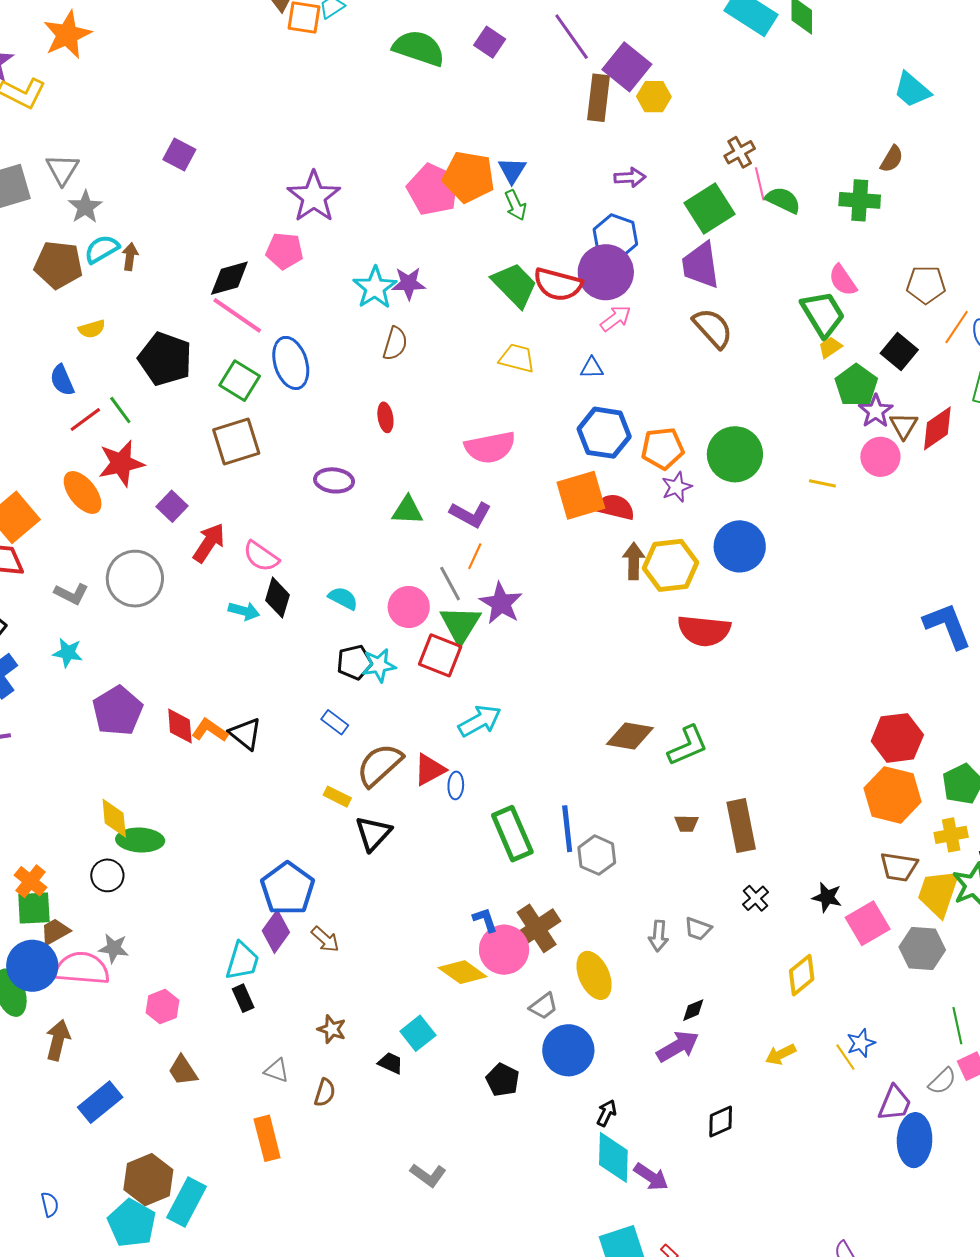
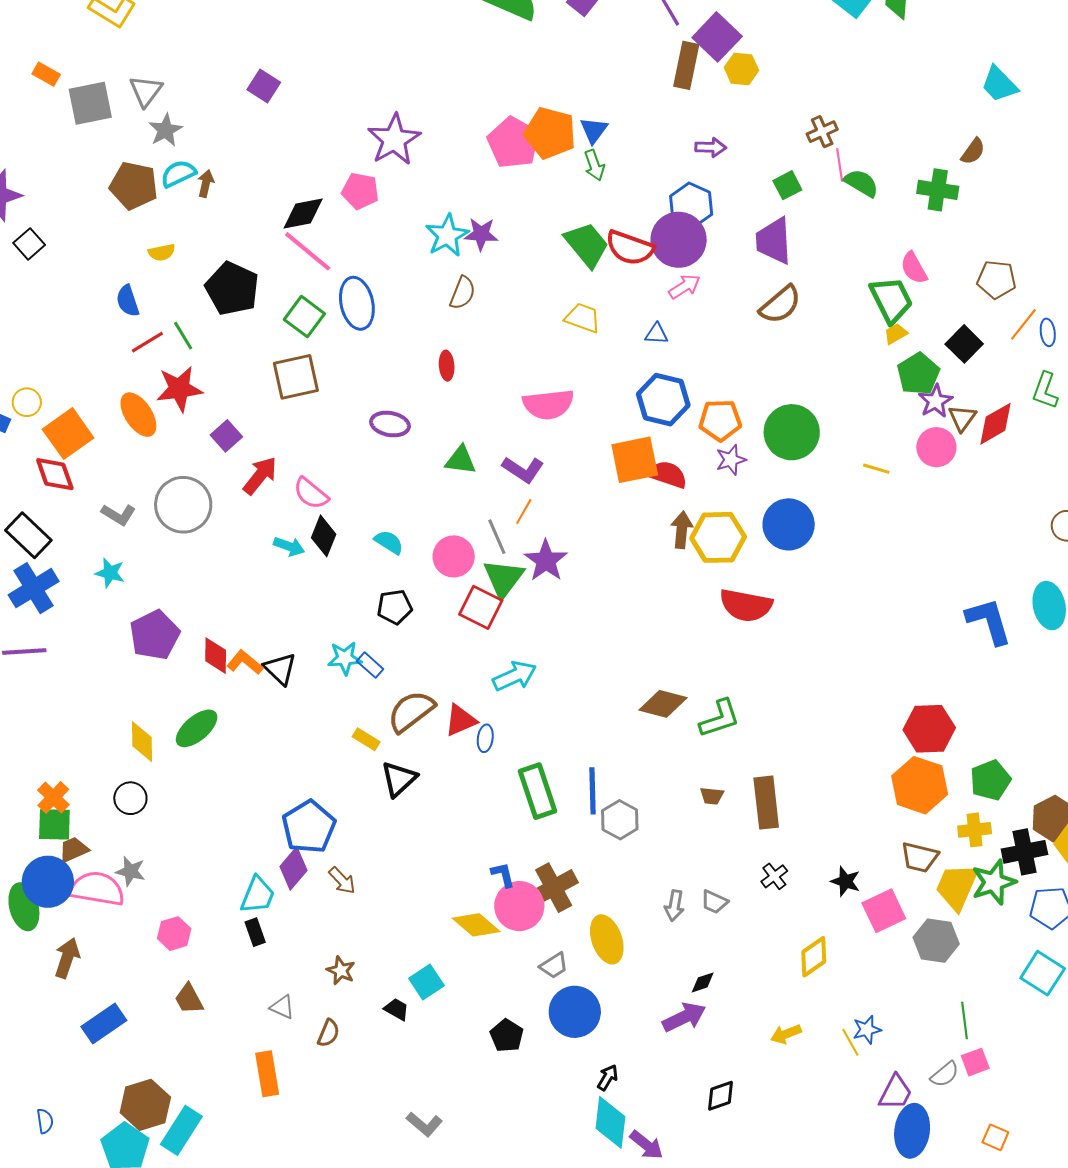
green square: (710, 209) -> (787, 185), size x0.6
brown semicircle: (713, 328) -> (780, 305), turned 87
cyan star: (379, 665) -> (345, 658), moved
green ellipse: (140, 840) -> (197, 728), moved, turned -48

